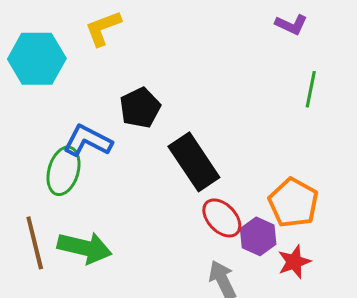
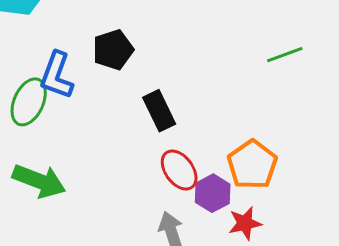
green line: (311, 89) -> (285, 55), turned 51
blue L-shape: (88, 141) -> (57, 75), turned -105
black rectangle: (194, 162) -> (159, 111), size x0.7

